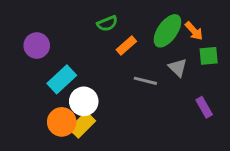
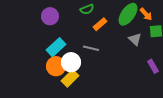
purple circle: (37, 46) -> (50, 16), moved
gray line: (145, 81) -> (91, 48), moved
orange circle: (62, 122) -> (56, 66), moved

